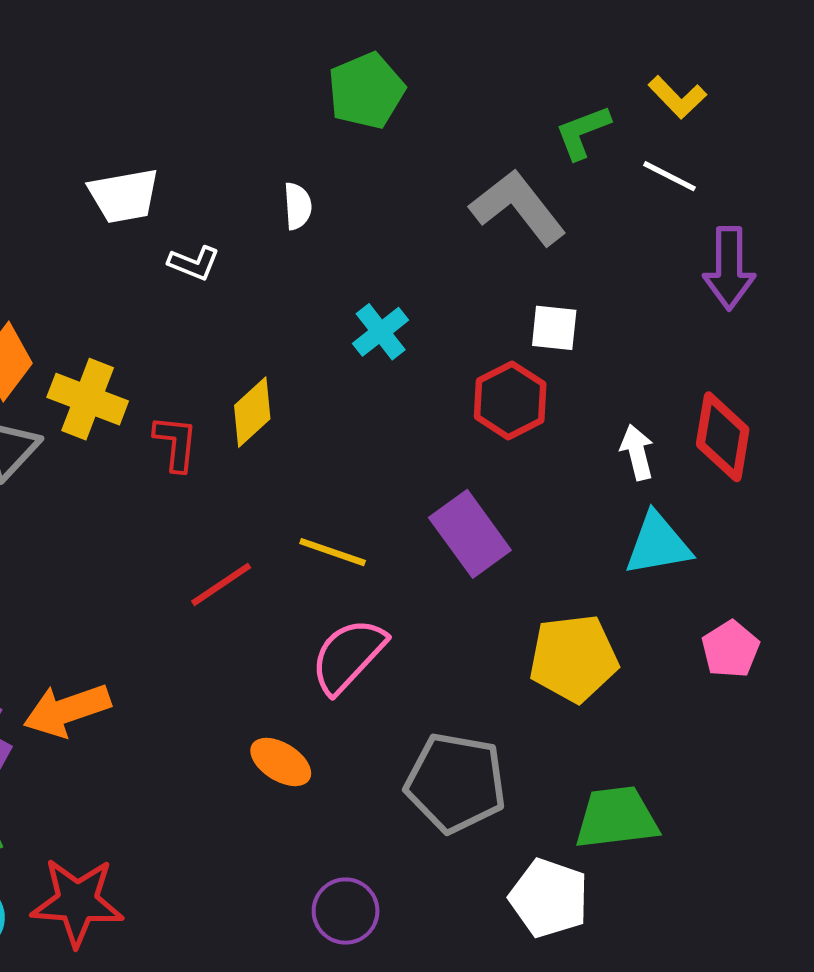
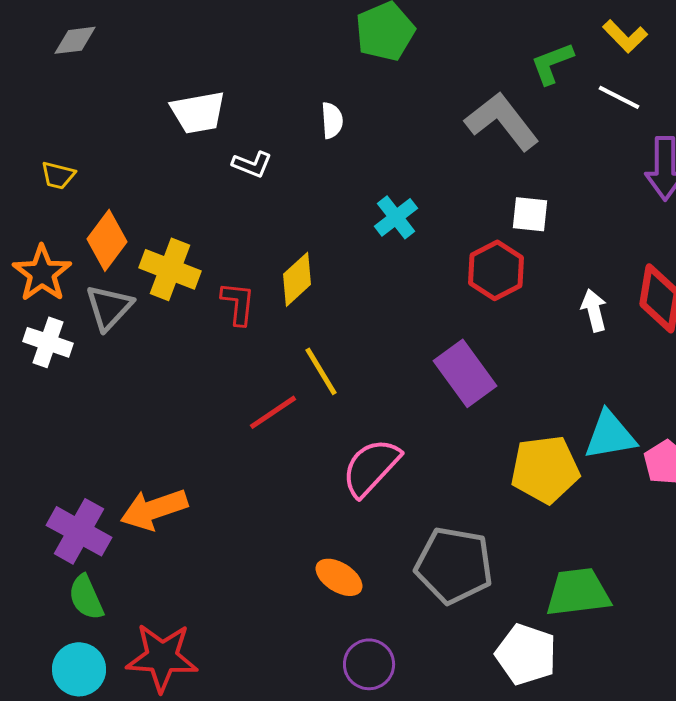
cyan triangle: (658, 544) -> (610, 435), moved
yellow line: (333, 552) -> (321, 371), moved, turned 40
orange ellipse: (281, 762) -> (339, 577), moved

